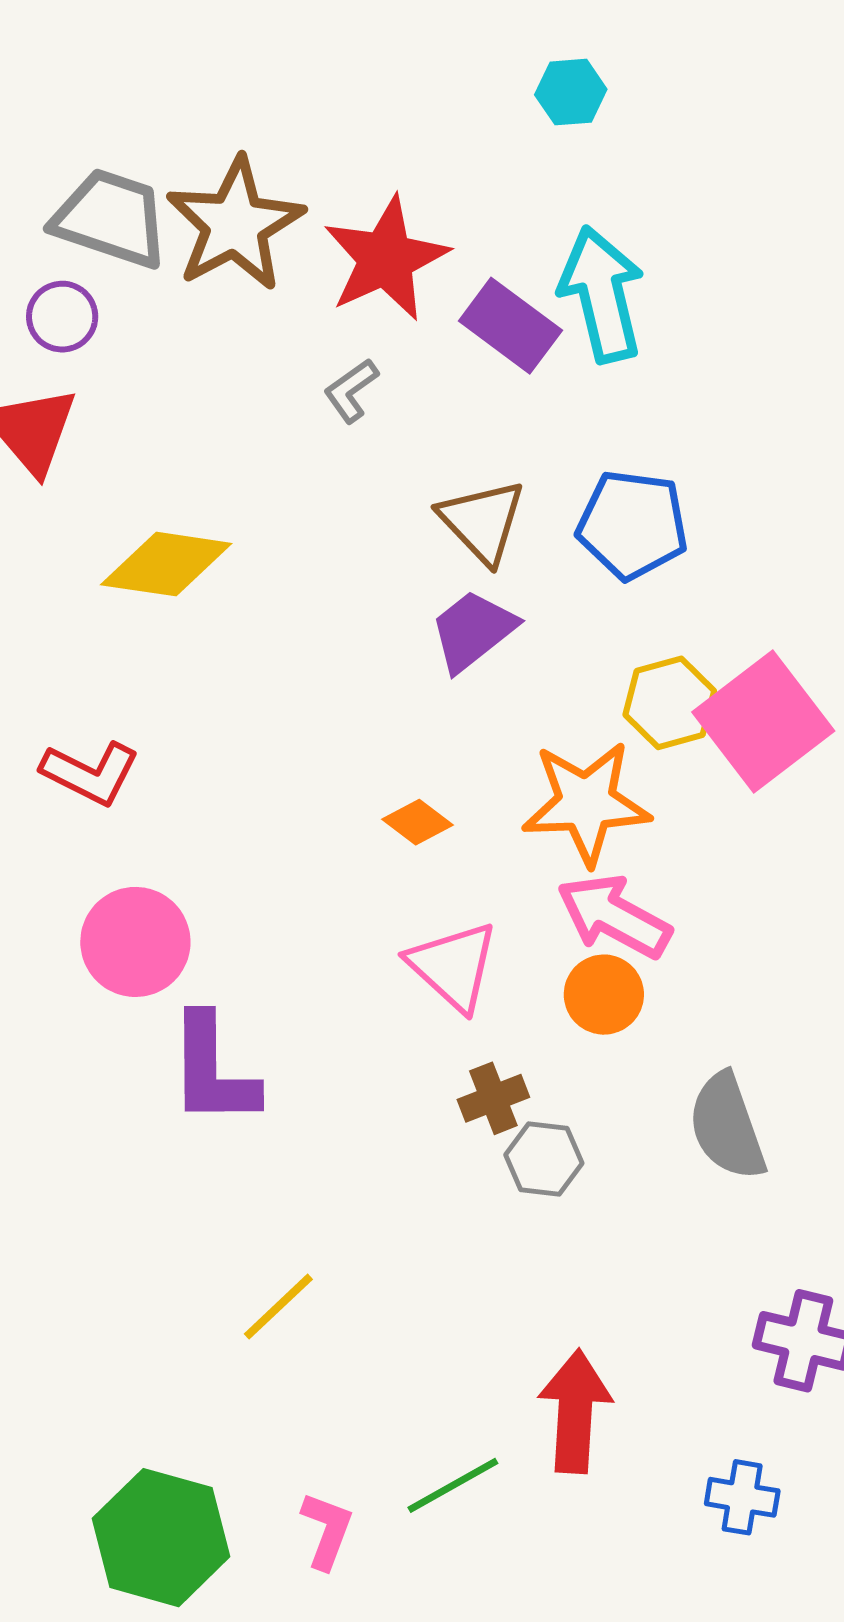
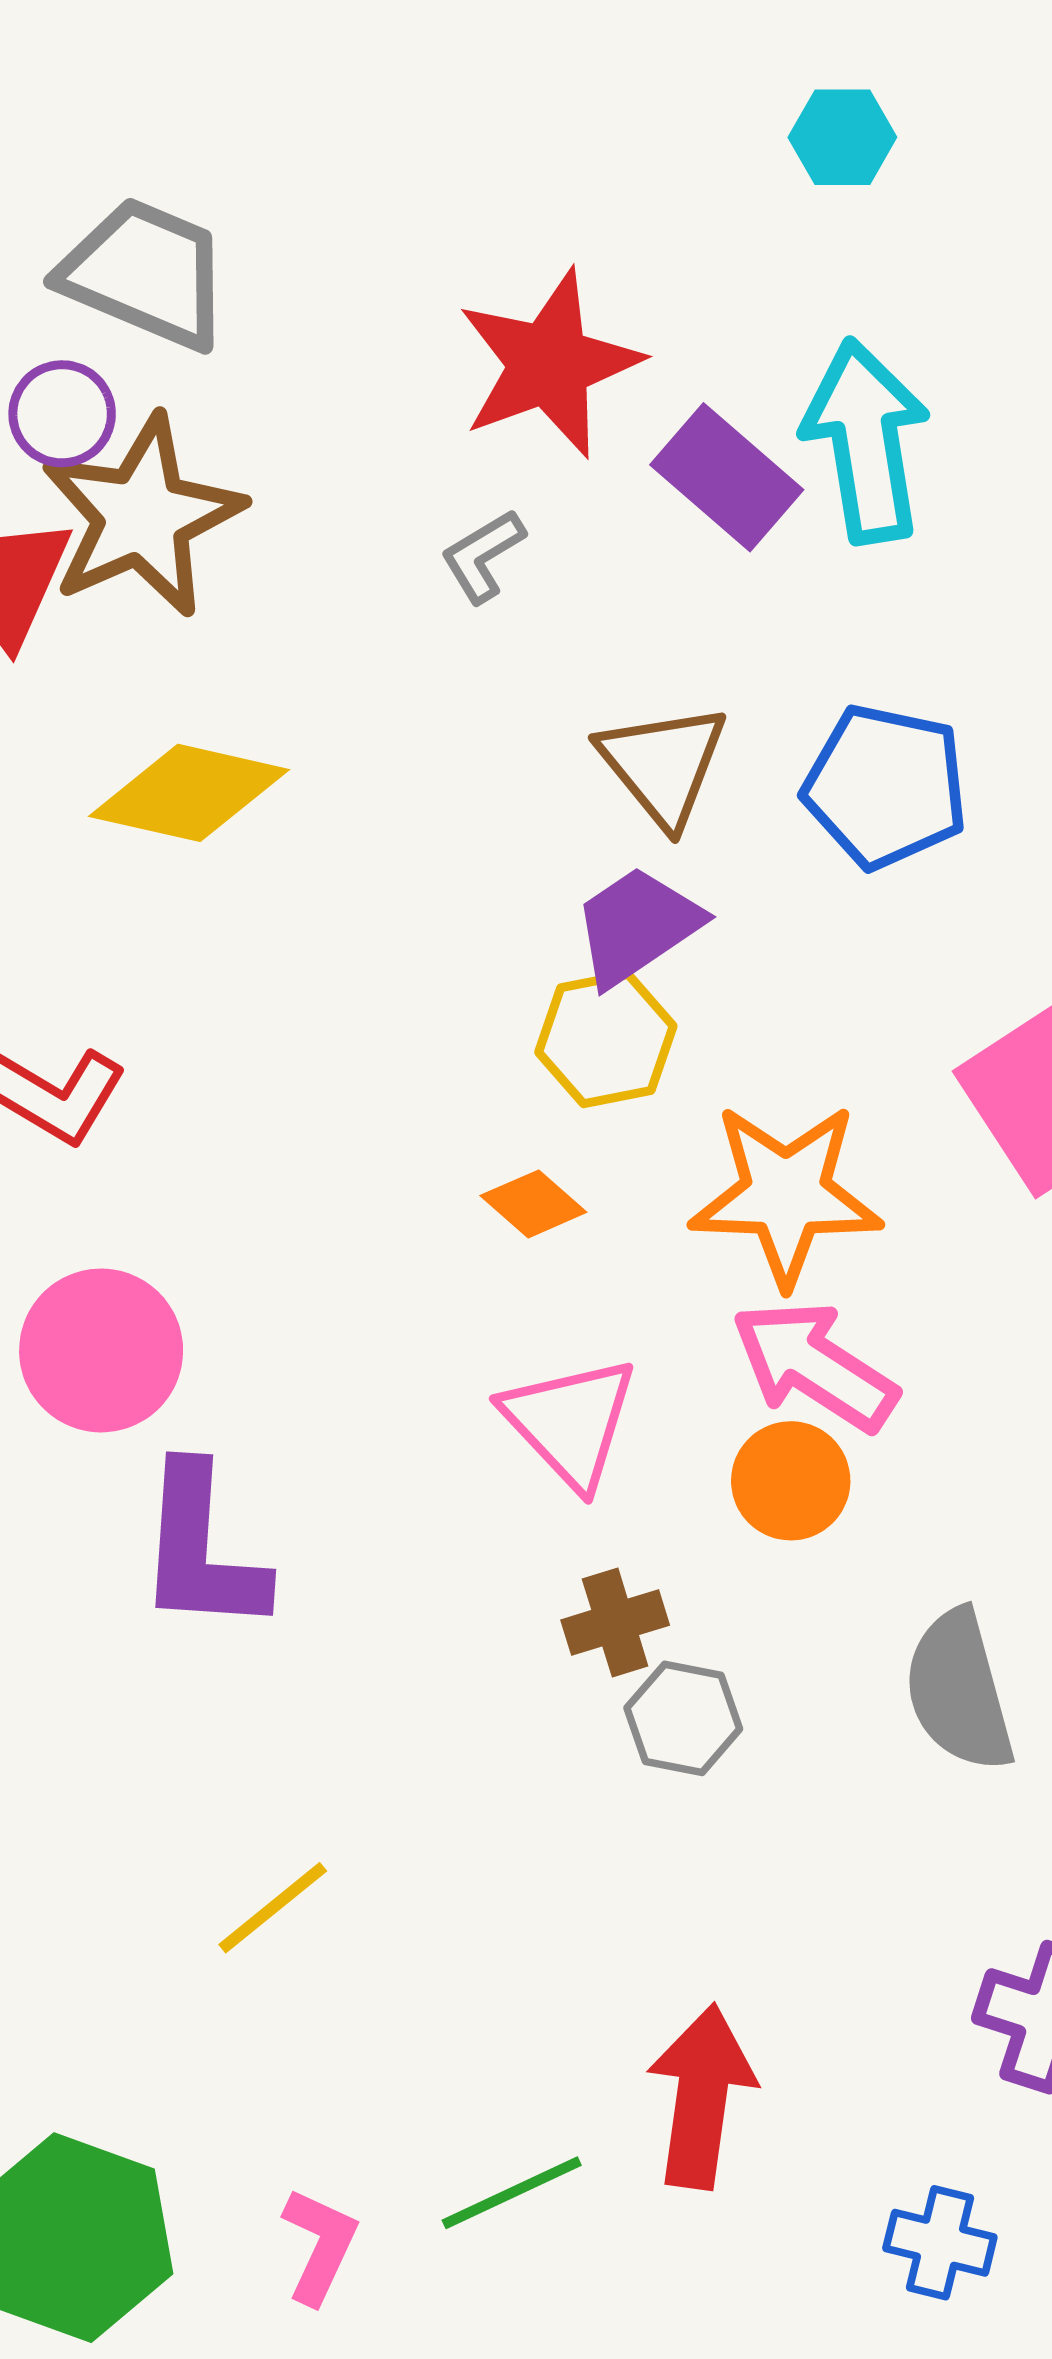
brown star: (235, 224) -> (142, 516), moved
yellow hexagon: (670, 703) -> (606, 1039), moved

